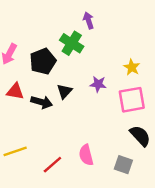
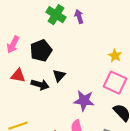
green cross: (72, 43) -> (56, 15), moved
purple star: (98, 84) -> (84, 101), moved, size x1.5
pink square: (132, 100) -> (115, 83), turned 35

